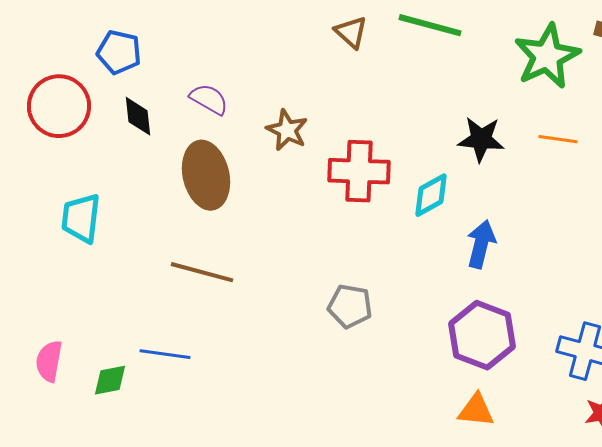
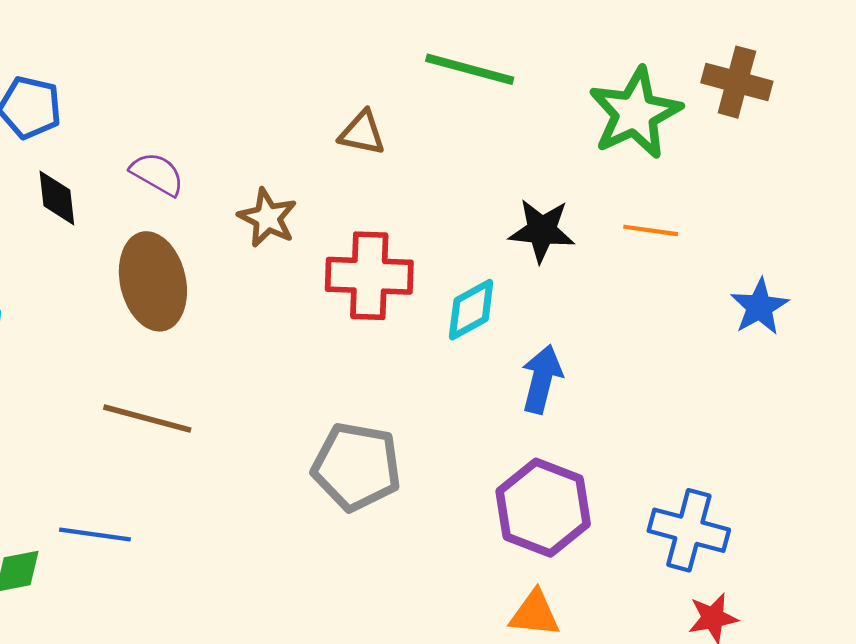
brown triangle: (351, 32) -> (362, 133), moved, turned -30
gray pentagon: (350, 306) -> (357, 467), size x1.4

